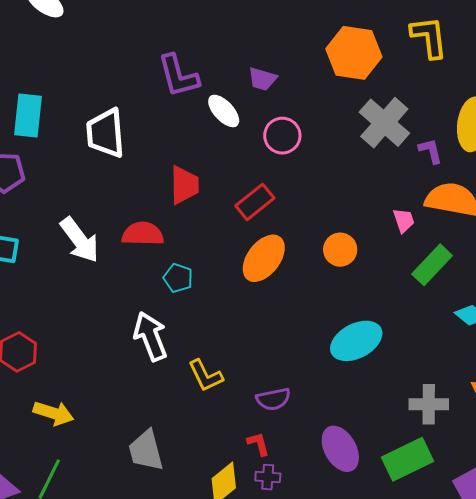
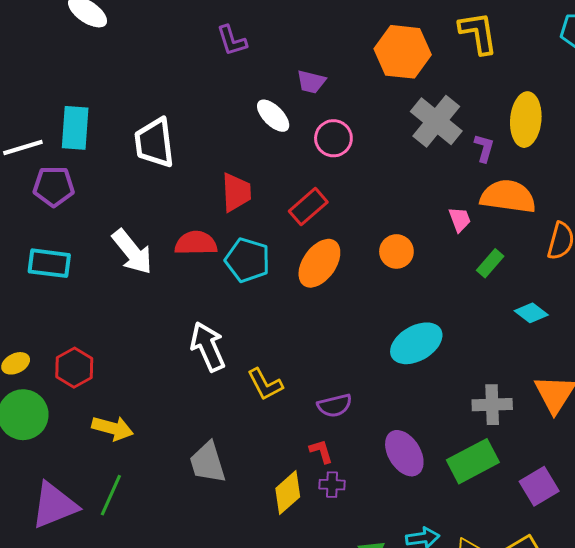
purple L-shape: (178, 76) -> (232, 41), moved, size x0.7
purple L-shape: (431, 151) -> (484, 148), turned 32
green rectangle: (432, 265) -> (490, 263), size x0.7
cyan pentagon: (178, 278) -> (248, 260), moved, size x1.5

